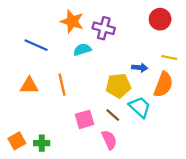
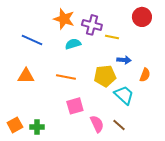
yellow line: (169, 57) -> (112, 37), moved
orange line: (62, 85) -> (66, 77), moved, turned -66
orange semicircle: (163, 85) -> (145, 75), size x0.6
brown line: (113, 115) -> (119, 125), moved

